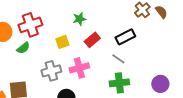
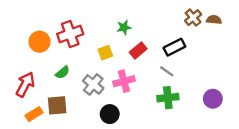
brown semicircle: (161, 12) -> (214, 20), turned -48
green semicircle: (23, 48) -> (63, 72), moved
gray cross: (51, 71) -> (93, 84), turned -36

